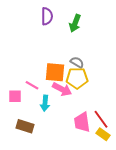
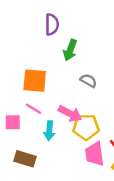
green arrow: (75, 23) -> (70, 50), moved
orange square: (55, 72) -> (35, 81), moved
yellow pentagon: (77, 78) -> (86, 127), moved

